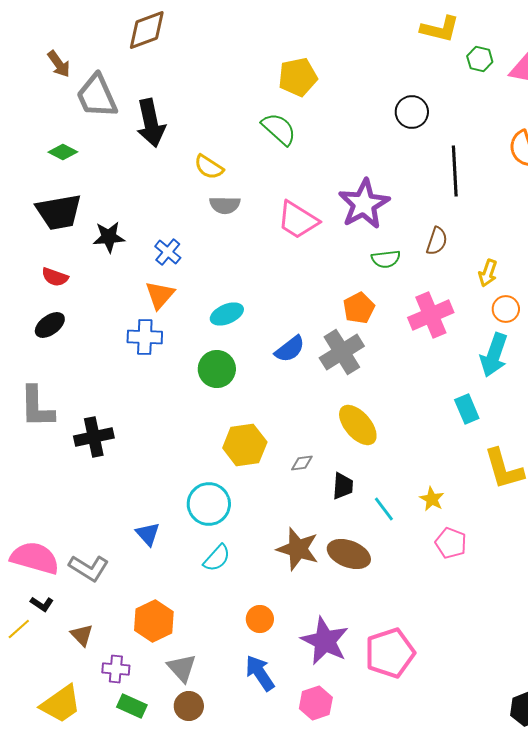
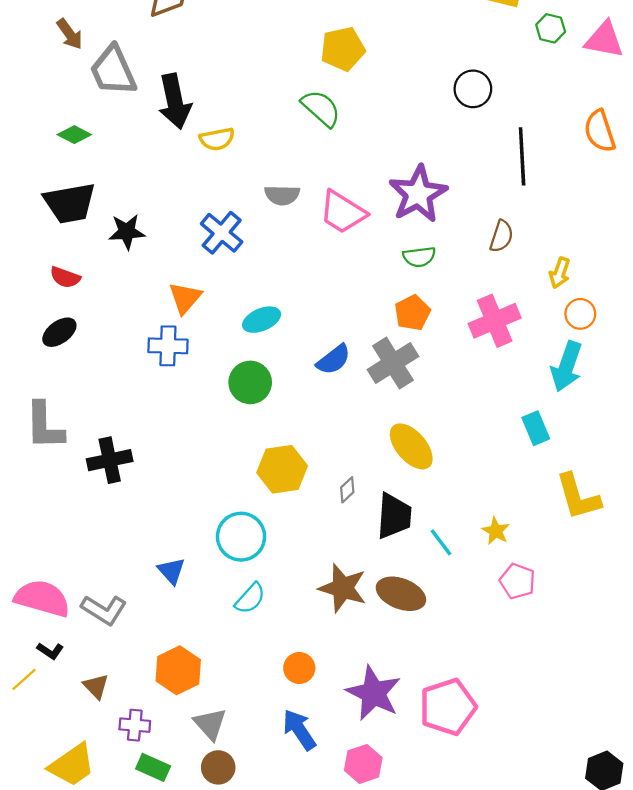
yellow semicircle: (209, 167) -> (217, 139), moved, turned -44
gray semicircle: (225, 205) -> (282, 195), moved
blue cross: (168, 252) -> (222, 233), moved, size x1.4
green semicircle: (386, 259) -> (419, 257), moved
gray diamond: (302, 463) -> (347, 490), turned -35
black trapezoid: (343, 486) -> (394, 516), size x1.5

